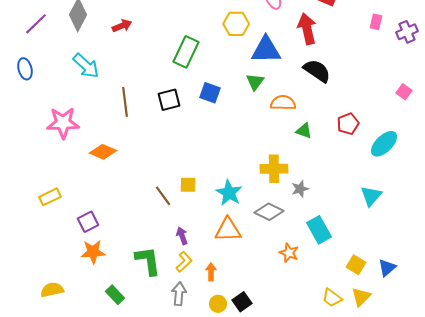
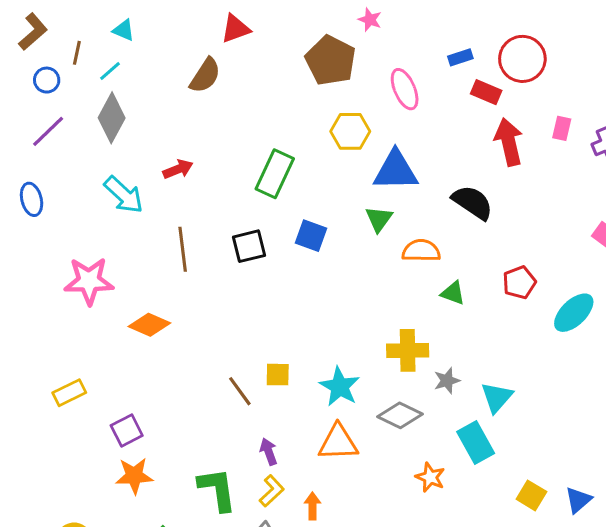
red arrow: (122, 26) -> (178, 169), moved
red arrow: (307, 29) -> (509, 142), moved
cyan triangle: (371, 196) -> (497, 397), moved

